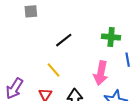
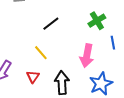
green cross: (111, 37) -> (97, 21), turned -36

